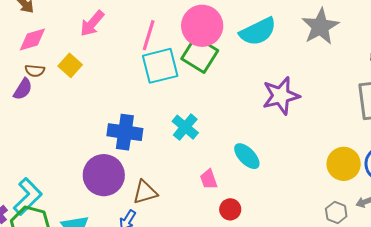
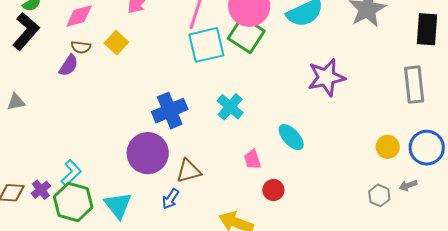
blue cross: (125, 132) -> (170, 111), turned -32
yellow circle: (344, 164) -> (388, 147), size x0.7
cyan L-shape: (28, 196) -> (71, 173), size x0.7

